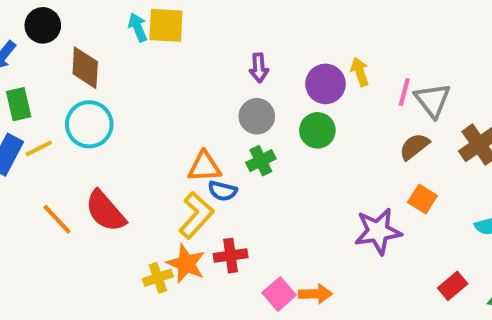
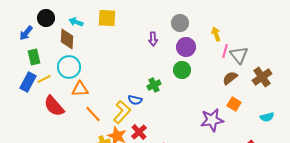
cyan arrow: (138, 27) -> (76, 22), moved, turned -48
yellow arrow: (360, 72) -> (216, 34), moved
gray circle: (257, 116) -> (180, 23), moved
orange triangle: (204, 167) -> (80, 89), moved
red semicircle: (105, 211) -> (54, 106), moved
orange line: (57, 219) -> (93, 114), moved
red cross: (231, 256) -> (139, 132), turned -35

